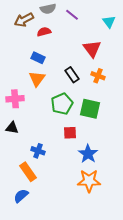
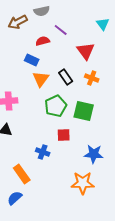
purple line: (72, 15) -> (61, 30), moved
red semicircle: (44, 32) -> (43, 41), moved
orange triangle: (37, 79) -> (41, 79), moved
blue cross: (38, 151) -> (43, 152), moved
blue star: (88, 154) -> (94, 154), moved, turned -30

